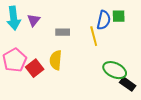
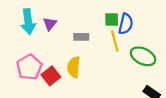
green square: (119, 16) -> (112, 19), moved
green ellipse: (115, 70) -> (143, 56), moved

